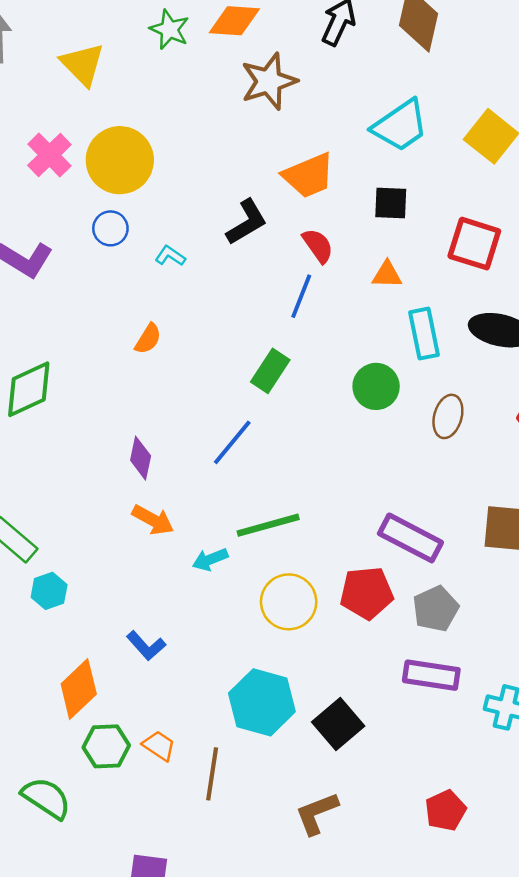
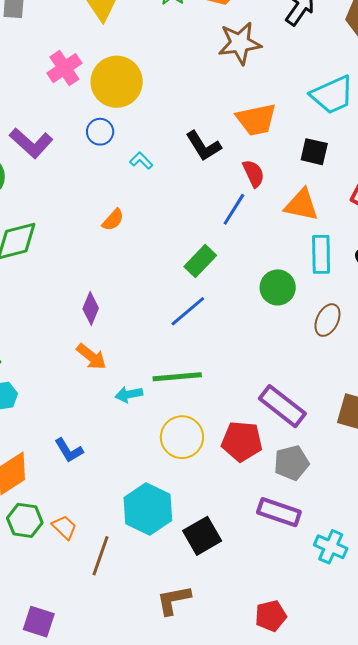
black L-shape: (247, 222) -> (203, 146), turned 78
orange triangle: (387, 275) -> (301, 205), size x1.5
blue line: (232, 442) -> (188, 311), moved

